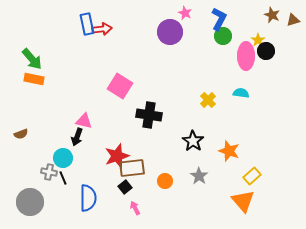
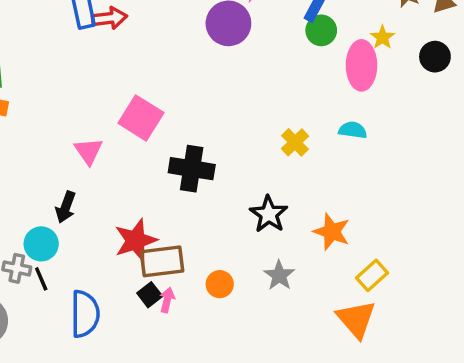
black circle: (266, 51) -> (435, 57), moved
pink triangle: (84, 121) -> (88, 151), moved, turned 42
pink arrow: (135, 208) -> (167, 300), moved, turned 40

